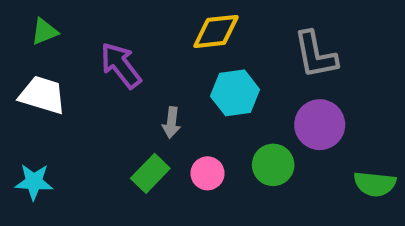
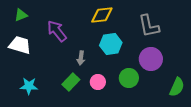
cyan star: (34, 182) -> (29, 86), moved
green semicircle: (375, 184) -> (177, 87), turned -72

